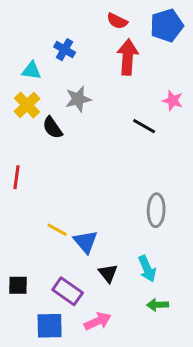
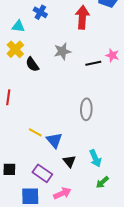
gray star: (78, 99) -> (62, 51), moved
pink star: (173, 101) -> (112, 55), moved
black line: (144, 126) -> (93, 63), turned -42
gray ellipse: (156, 210) -> (86, 109), moved
green arrow: (158, 305) -> (102, 182), turned -40

